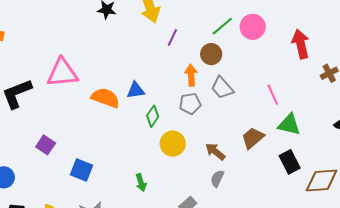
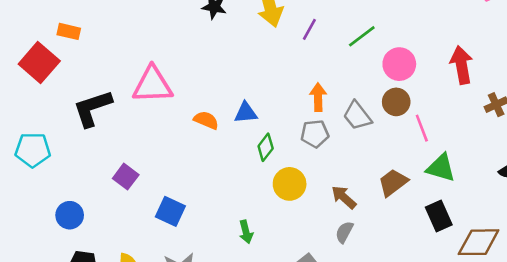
pink circle: (253, 27) -> (399, 64), moved
purple line: (172, 38) -> (309, 29), moved
brown circle: (211, 54) -> (396, 102), moved
orange semicircle: (105, 98) -> (206, 120), size x0.7

